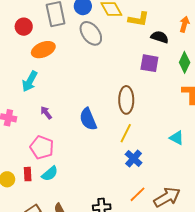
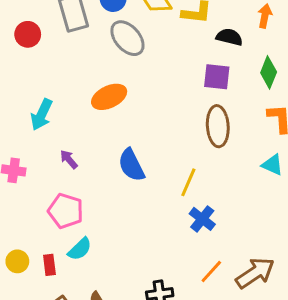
orange ellipse: (43, 50) -> (109, 97), moved
brown ellipse: (126, 100) -> (218, 126), moved
cyan triangle: (177, 138) -> (272, 165), moved
red rectangle: (28, 174) -> (49, 265), moved

